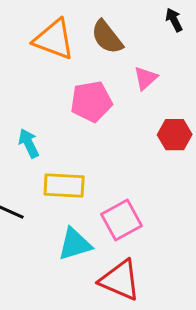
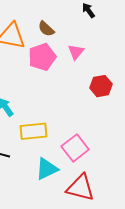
brown semicircle: (107, 37) -> (46, 29), size x0.7
pink pentagon: (91, 101) -> (42, 57), moved

